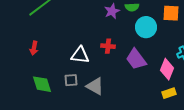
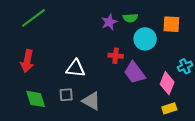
red cross: (108, 46) -> (116, 56), moved
red arrow: (34, 48) -> (27, 61), size x1.5

